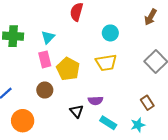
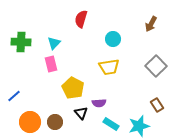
yellow pentagon: (68, 69) -> (73, 88), moved
brown circle: (45, 90) -> (55, 122), moved
brown rectangle: (147, 103) -> (157, 105), moved
cyan star: (138, 125) -> (139, 126), size x1.5

